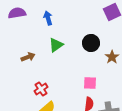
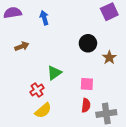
green triangle: (56, 45) -> (54, 73), moved
brown arrow: (28, 57) -> (22, 46), moved

